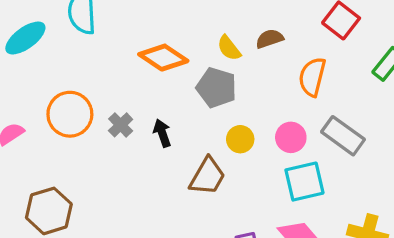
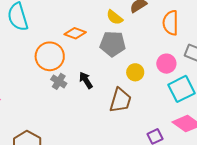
orange diamond: (163, 58) -> (75, 33), size x0.7
orange circle: (70, 114) -> (50, 56), moved

